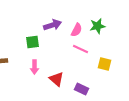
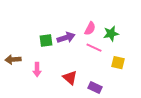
purple arrow: (52, 25) -> (66, 38), moved
green star: (97, 26) -> (111, 34), moved
pink arrow: (34, 67) -> (37, 70), moved

